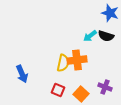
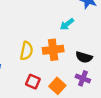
black semicircle: (106, 36) -> (84, 57), moved
yellow semicircle: (63, 63) -> (27, 51), moved

